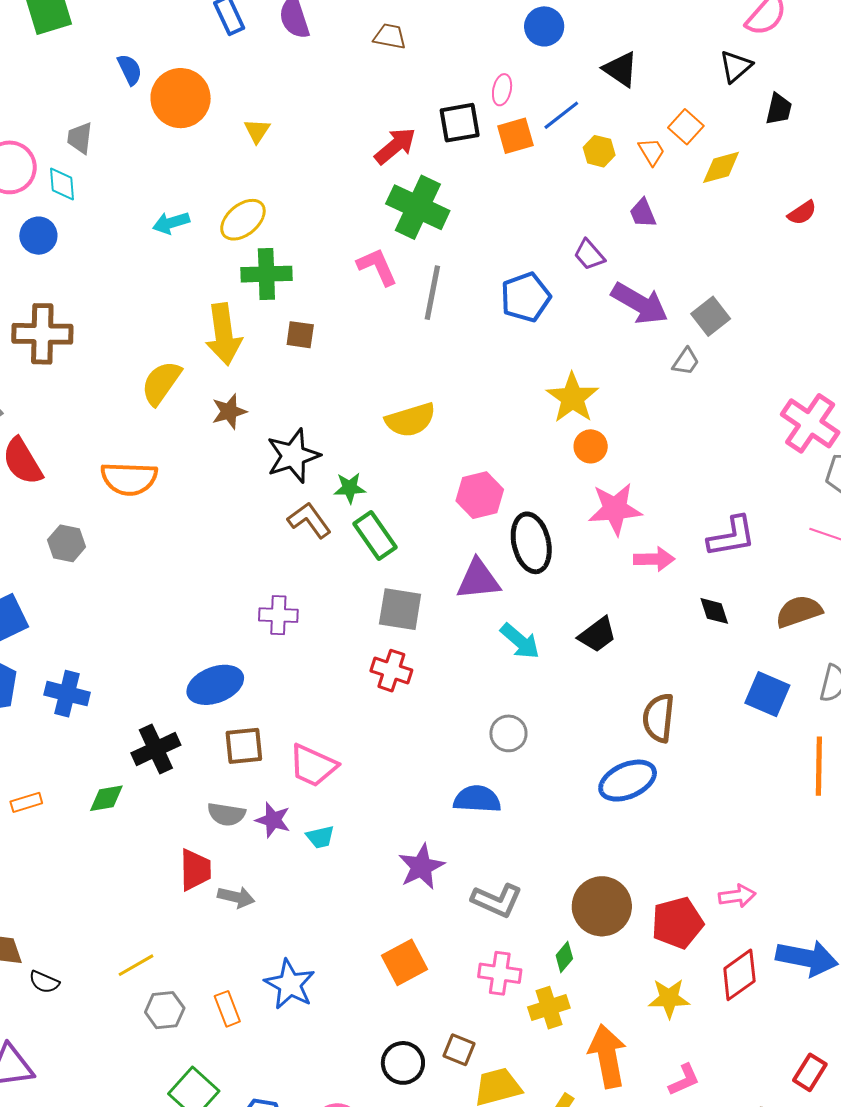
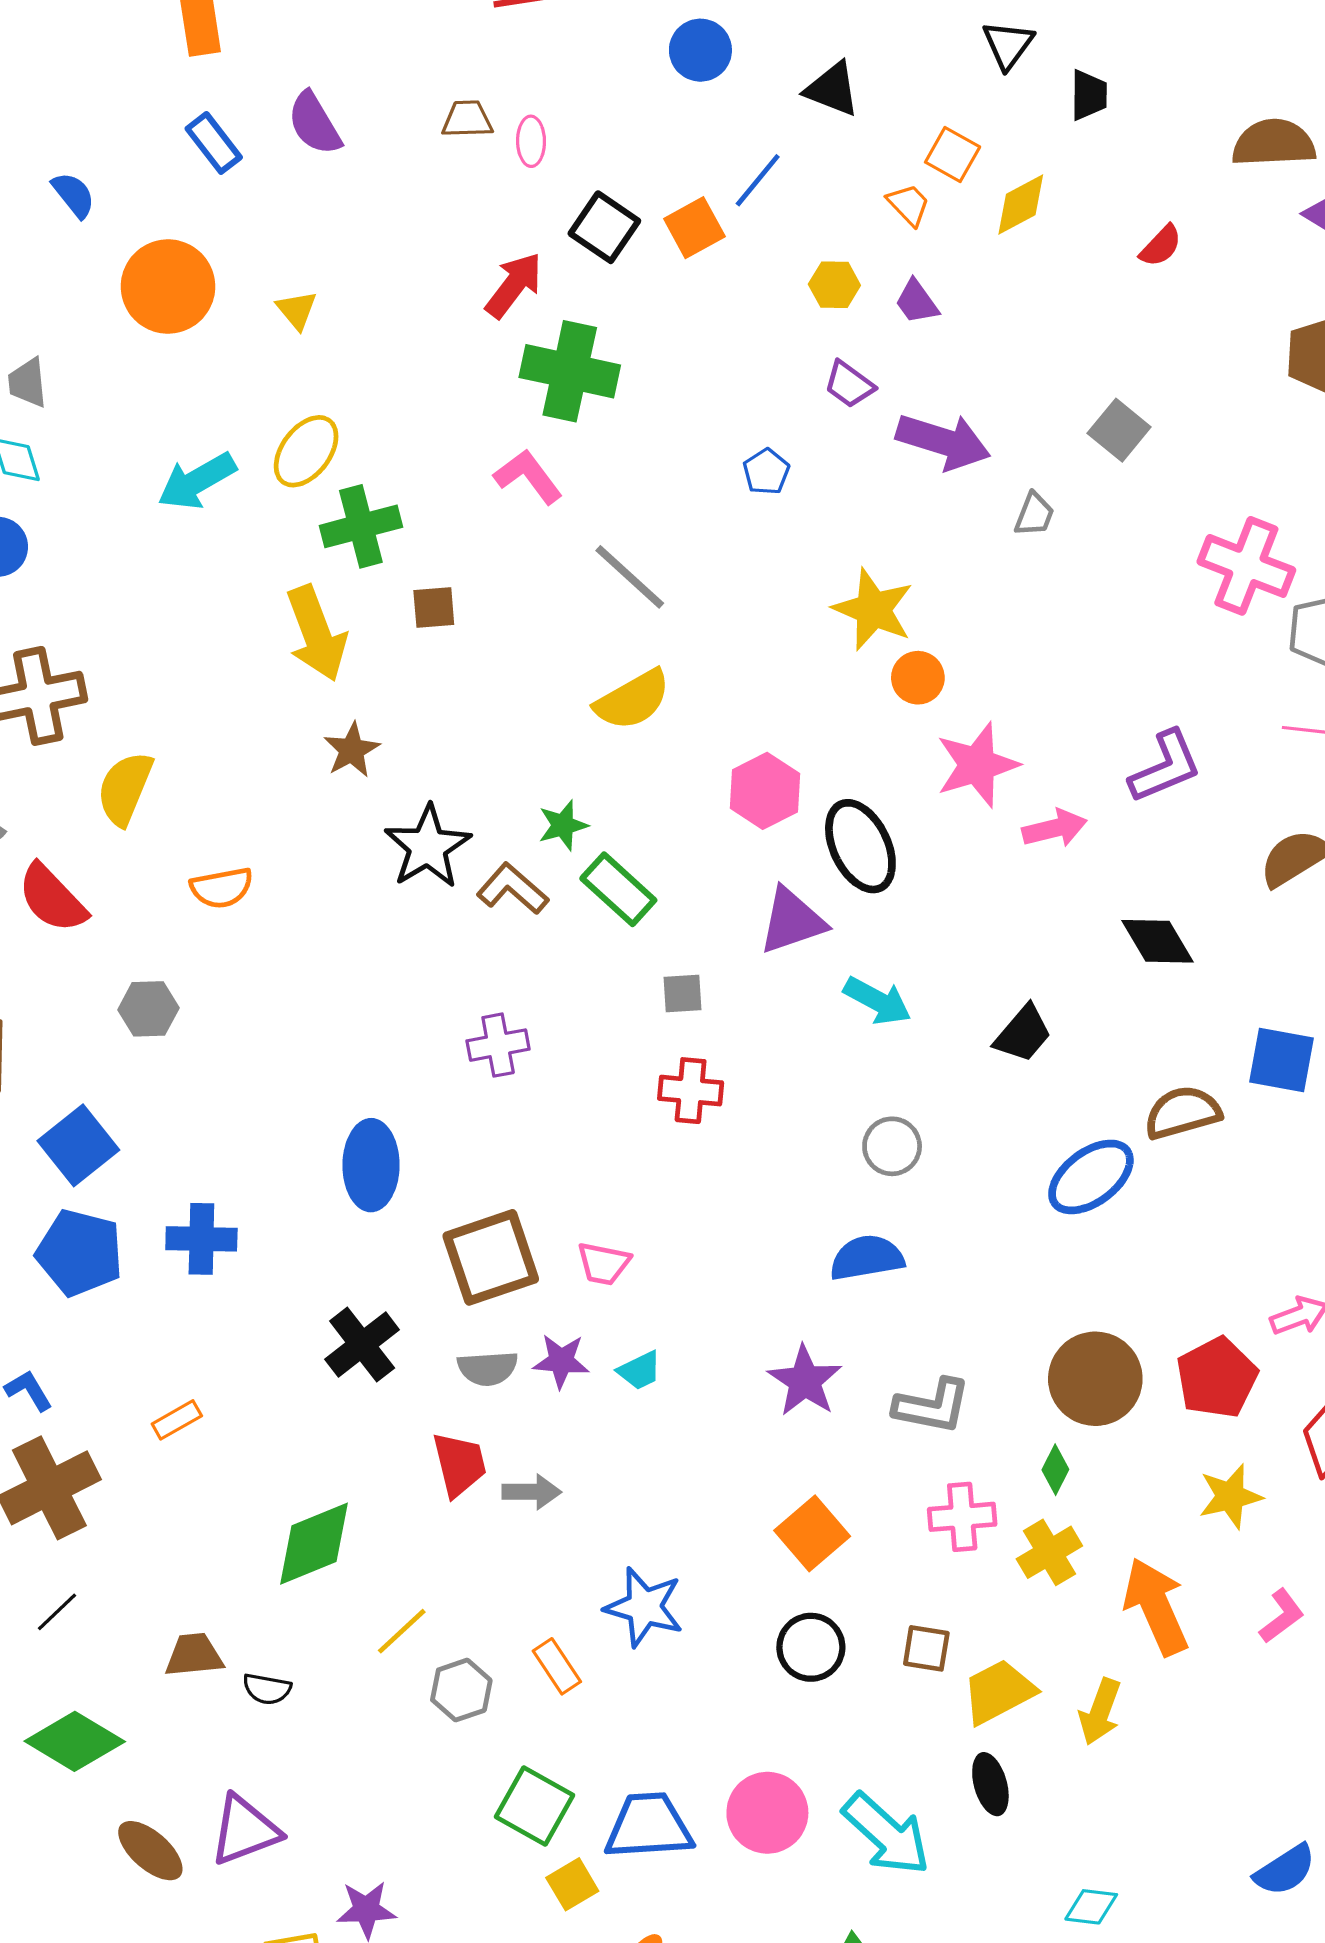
blue semicircle: (130, 70) -> (74, 195), moved
pink ellipse: (502, 90) -> (531, 141), moved
black square: (460, 123) -> (604, 227), turned -33
yellow hexagon: (599, 151) -> (834, 285), moved
cyan arrow: (171, 223) -> (197, 481), size x1.4
gray line: (432, 293) -> (630, 577), moved, turned -46
blue pentagon: (526, 297) -> (766, 472), size x0.6
gray square: (711, 316) -> (1119, 430), moved
yellow semicircle: (161, 383) -> (125, 788), moved
black star: (293, 456) -> (428, 847), moved
orange semicircle: (129, 479) -> (222, 888), size x0.7
gray square: (400, 609) -> (682, 993), size x0.6
black diamond: (714, 611) -> (1157, 941), moved, size x1.4
black trapezoid: (597, 635) -> (1023, 1034), moved
blue ellipse: (215, 685) -> (371, 1165), moved, turned -56
blue square: (767, 694) -> (1281, 1060), moved
brown semicircle: (659, 718) -> (1182, 1113), moved, turned 81
brown square: (244, 746) -> (491, 1257), size x1.5
black cross: (156, 749) -> (362, 1345), moved
pink trapezoid: (313, 766) -> (604, 1264), size x0.7
green diamond: (106, 798) -> (314, 1544), moved, size x1.6
black circle: (403, 1063) -> (811, 1647), moved

